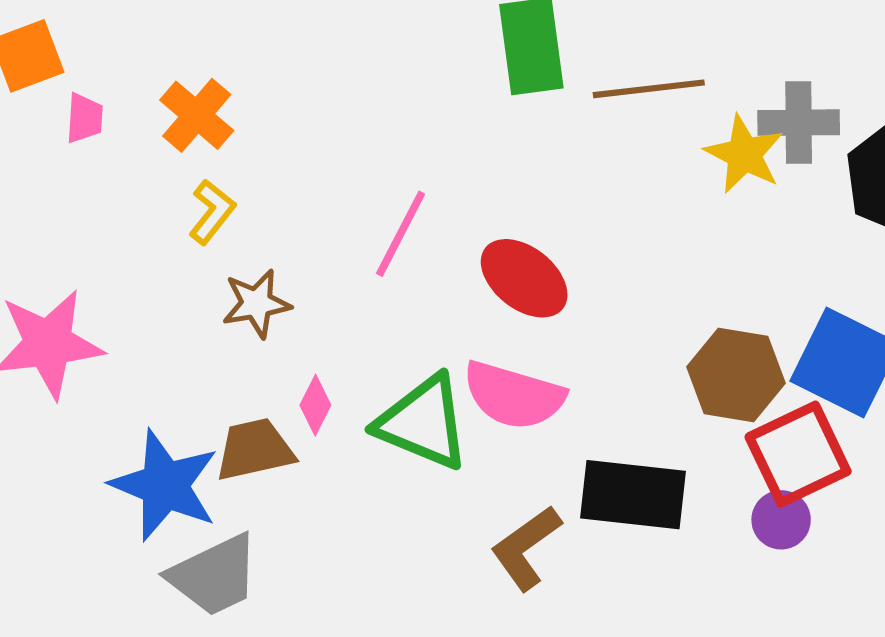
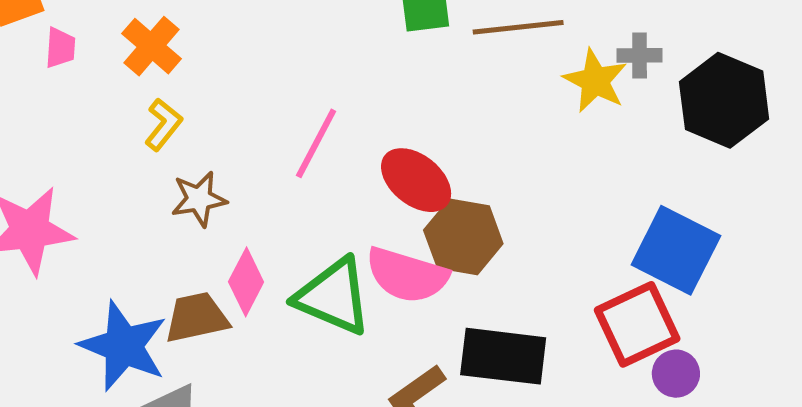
gray cross: (799, 123) -> (640, 55), size x0.7
brown hexagon: (736, 375) -> (463, 237), moved
pink diamond: (315, 405) -> (246, 282), size x1.4
purple circle: (781, 520) -> (676, 374), moved

